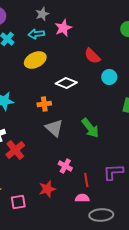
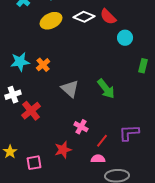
white diamond: (66, 83) -> (84, 17), moved
orange cross: (44, 104) -> (43, 65), moved, turned -32
red line: (86, 180) -> (102, 141), turned 48

